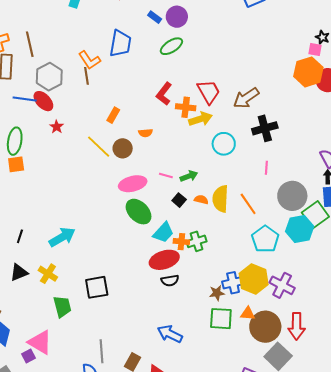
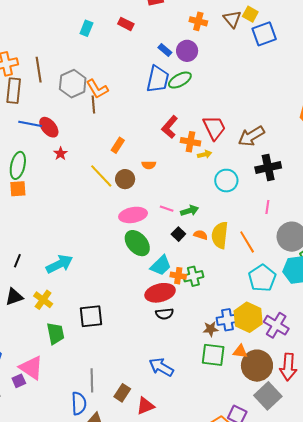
blue trapezoid: (120, 43) -> (158, 79), moved
gray hexagon: (49, 77) -> (73, 84), moved
yellow arrow: (200, 119) -> (205, 154), size x0.6

